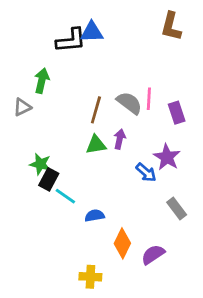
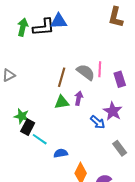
green arrow: (42, 81) -> (23, 27), moved

